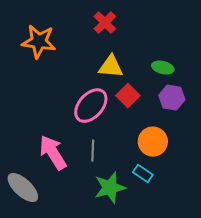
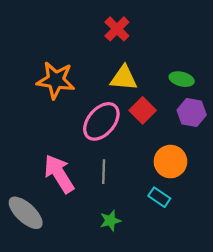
orange star: (39, 42) -> (56, 80), moved
green star: (110, 188) -> (110, 221), moved, size x0.6

